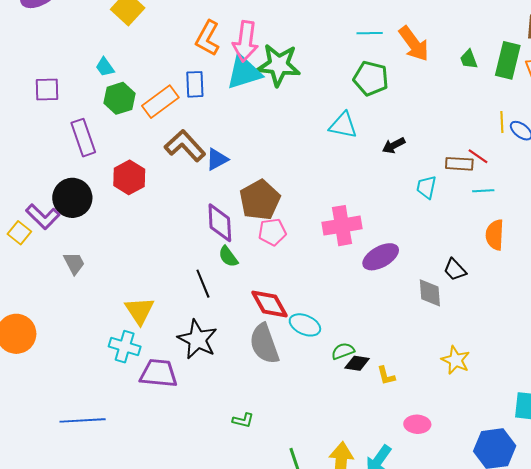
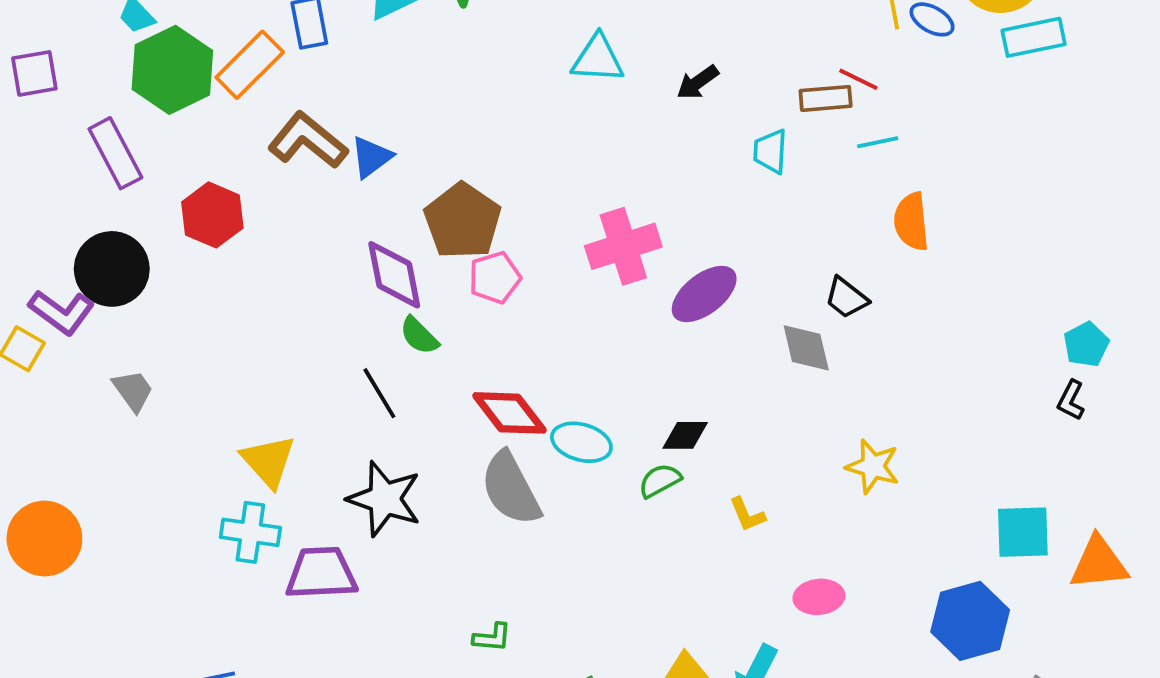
green hexagon: (120, 98) -> (172, 70), size x1.4
black diamond: (357, 363) -> (685, 435), moved

